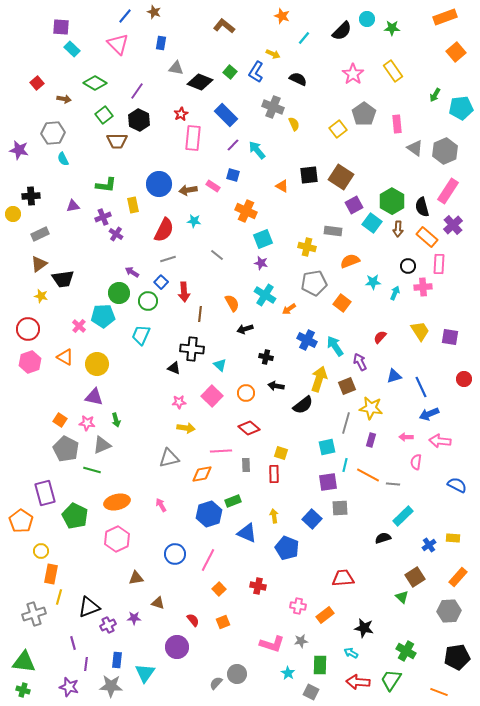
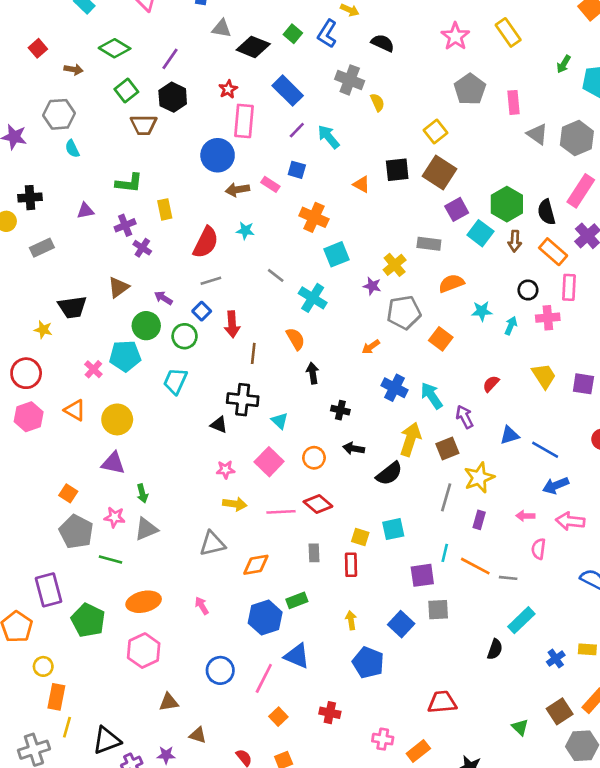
yellow square: (338, 129) -> (436, 131), moved
blue circle: (159, 184) -> (218, 155), moved
yellow cross: (307, 247) -> (395, 265), turned 36
purple star: (261, 263) -> (372, 286), moved
brown triangle: (39, 264) -> (118, 287), moved
cyan cross: (265, 295) -> (313, 298), moved
black arrow: (245, 329) -> (313, 373), turned 98
blue line: (421, 387) -> (545, 450), turned -35
yellow star: (371, 408) -> (479, 478), turned -30
pink star: (87, 423) -> (115, 517), moved
gray triangle: (102, 445) -> (146, 529), moved
cyan square: (327, 447) -> (393, 529), moved
pink line: (221, 451) -> (281, 512), moved
blue triangle: (247, 533) -> (297, 656), moved
black semicircle: (383, 538) -> (495, 649), turned 126
brown square: (415, 577) -> (560, 711), moved

